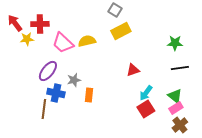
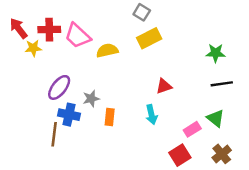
pink trapezoid: (63, 43) -> (78, 36), moved
cyan arrow: (146, 93) -> (152, 115), moved, turned -49
pink rectangle: (176, 108) -> (192, 129), moved
red square: (146, 109) -> (180, 155), moved

